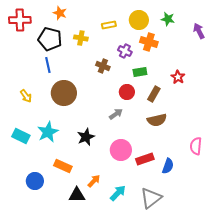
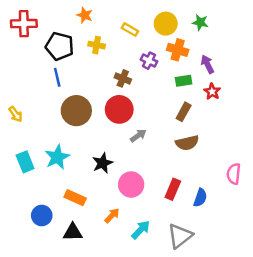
orange star: (60, 13) -> (85, 15), moved
yellow rectangle: (109, 25) -> (130, 30), turned 40
purple arrow: (199, 31) -> (207, 64), moved
green rectangle: (140, 72) -> (184, 81), moved
red circle: (127, 92) -> (119, 109), moved, size x1.5
yellow arrow: (26, 96) -> (16, 114), moved
cyan rectangle: (21, 136) -> (25, 162), turned 42
pink circle: (121, 150) -> (131, 185), moved
red rectangle: (145, 159) -> (173, 189), turned -48
black triangle: (77, 195) -> (73, 232), moved

